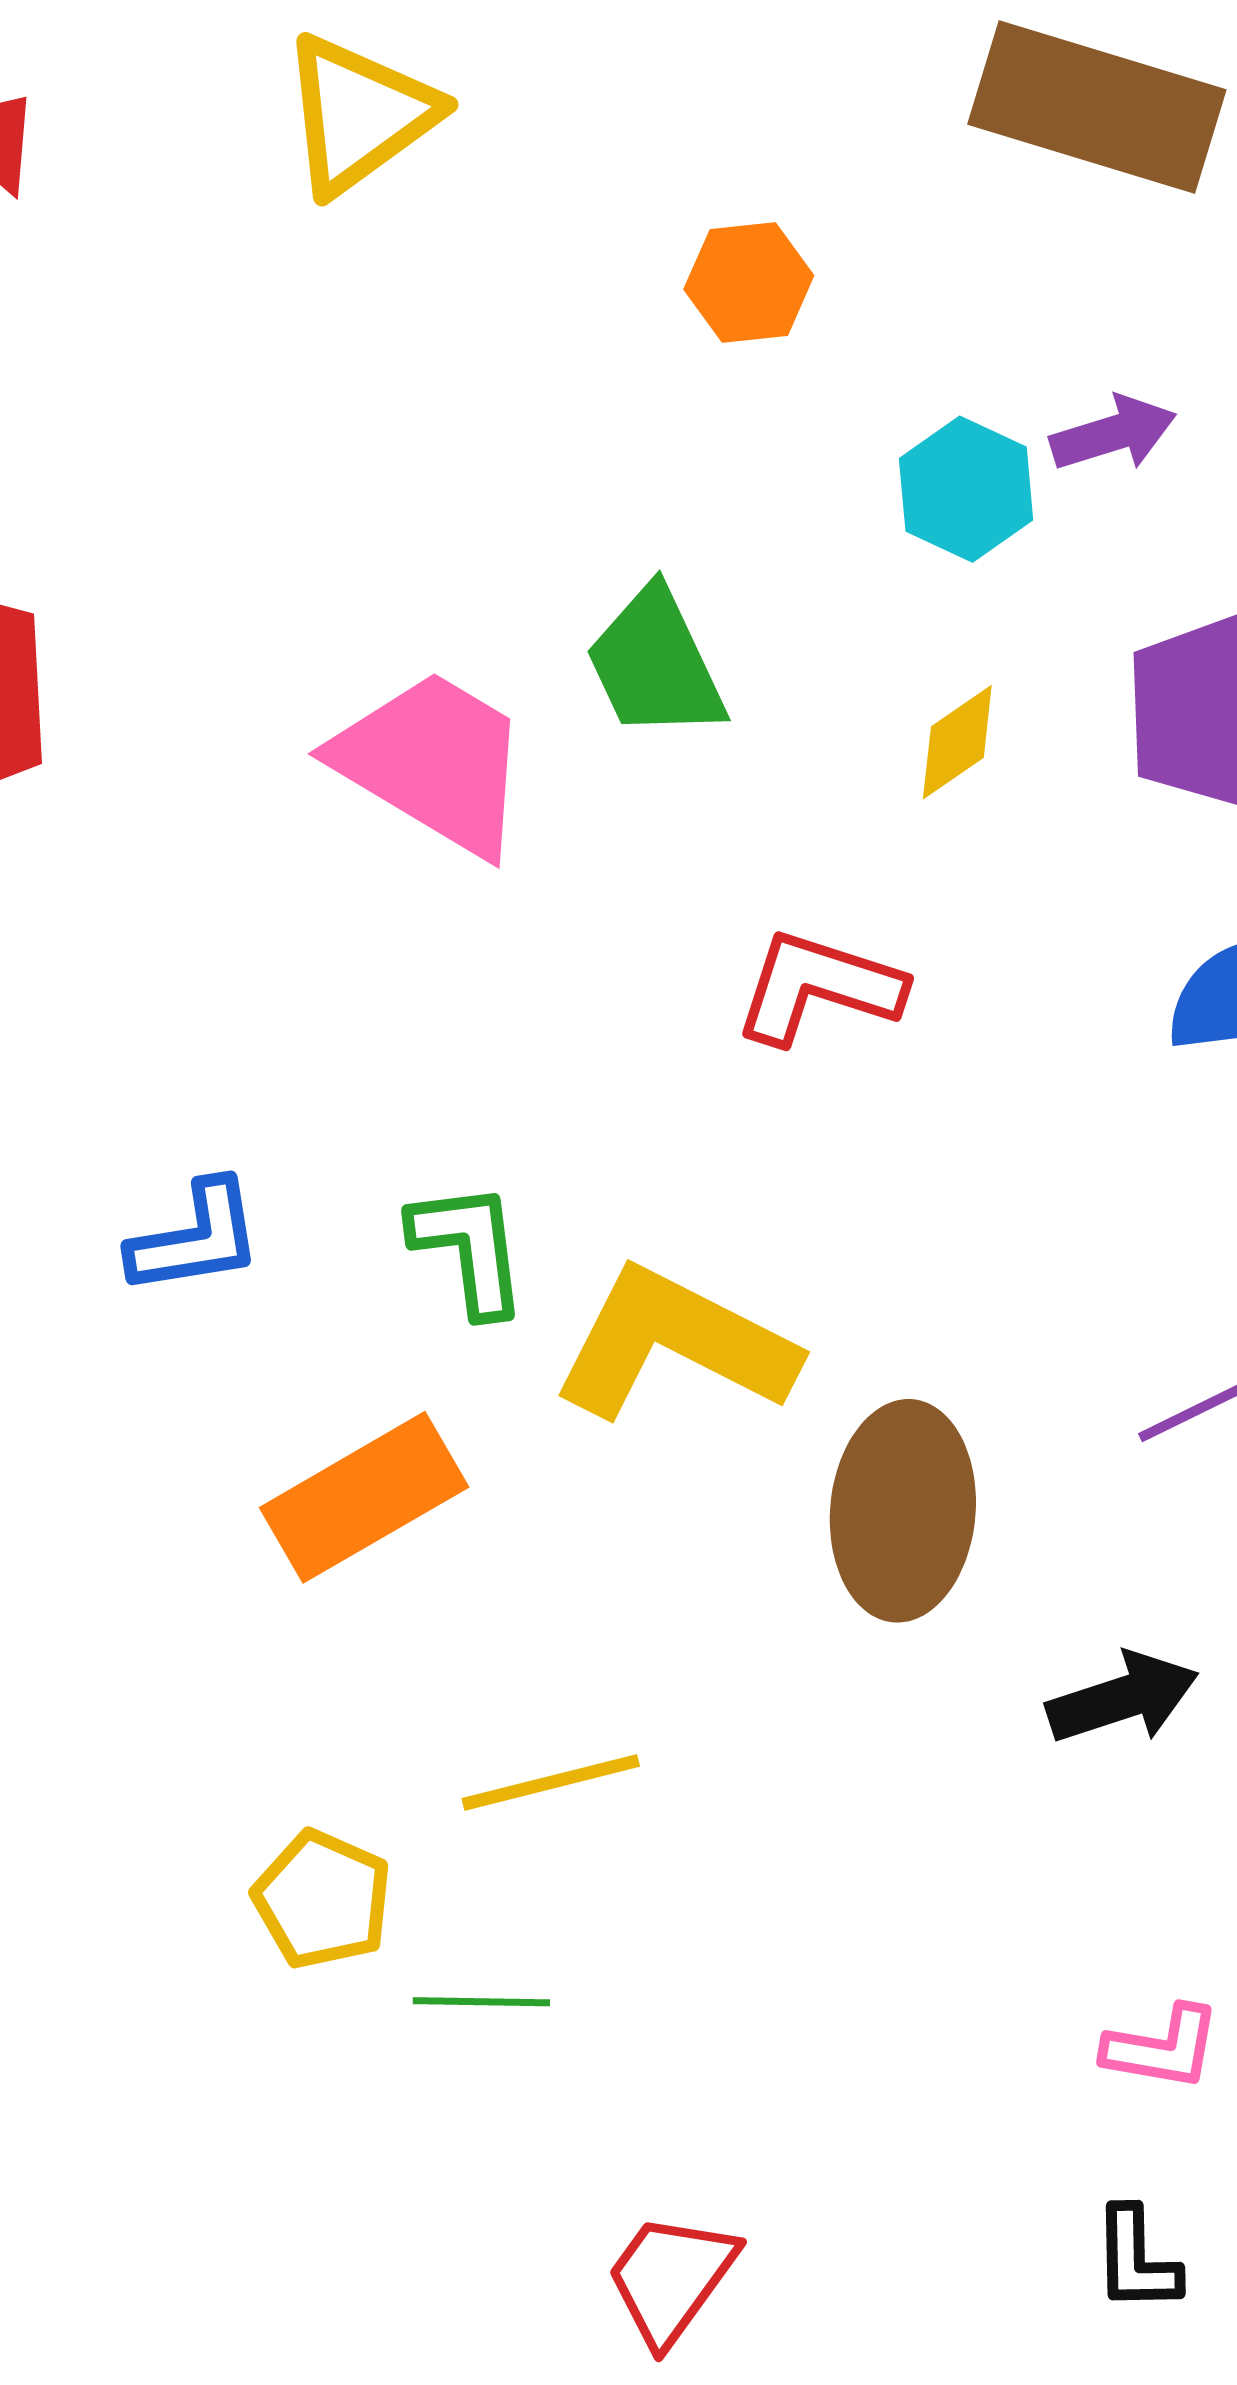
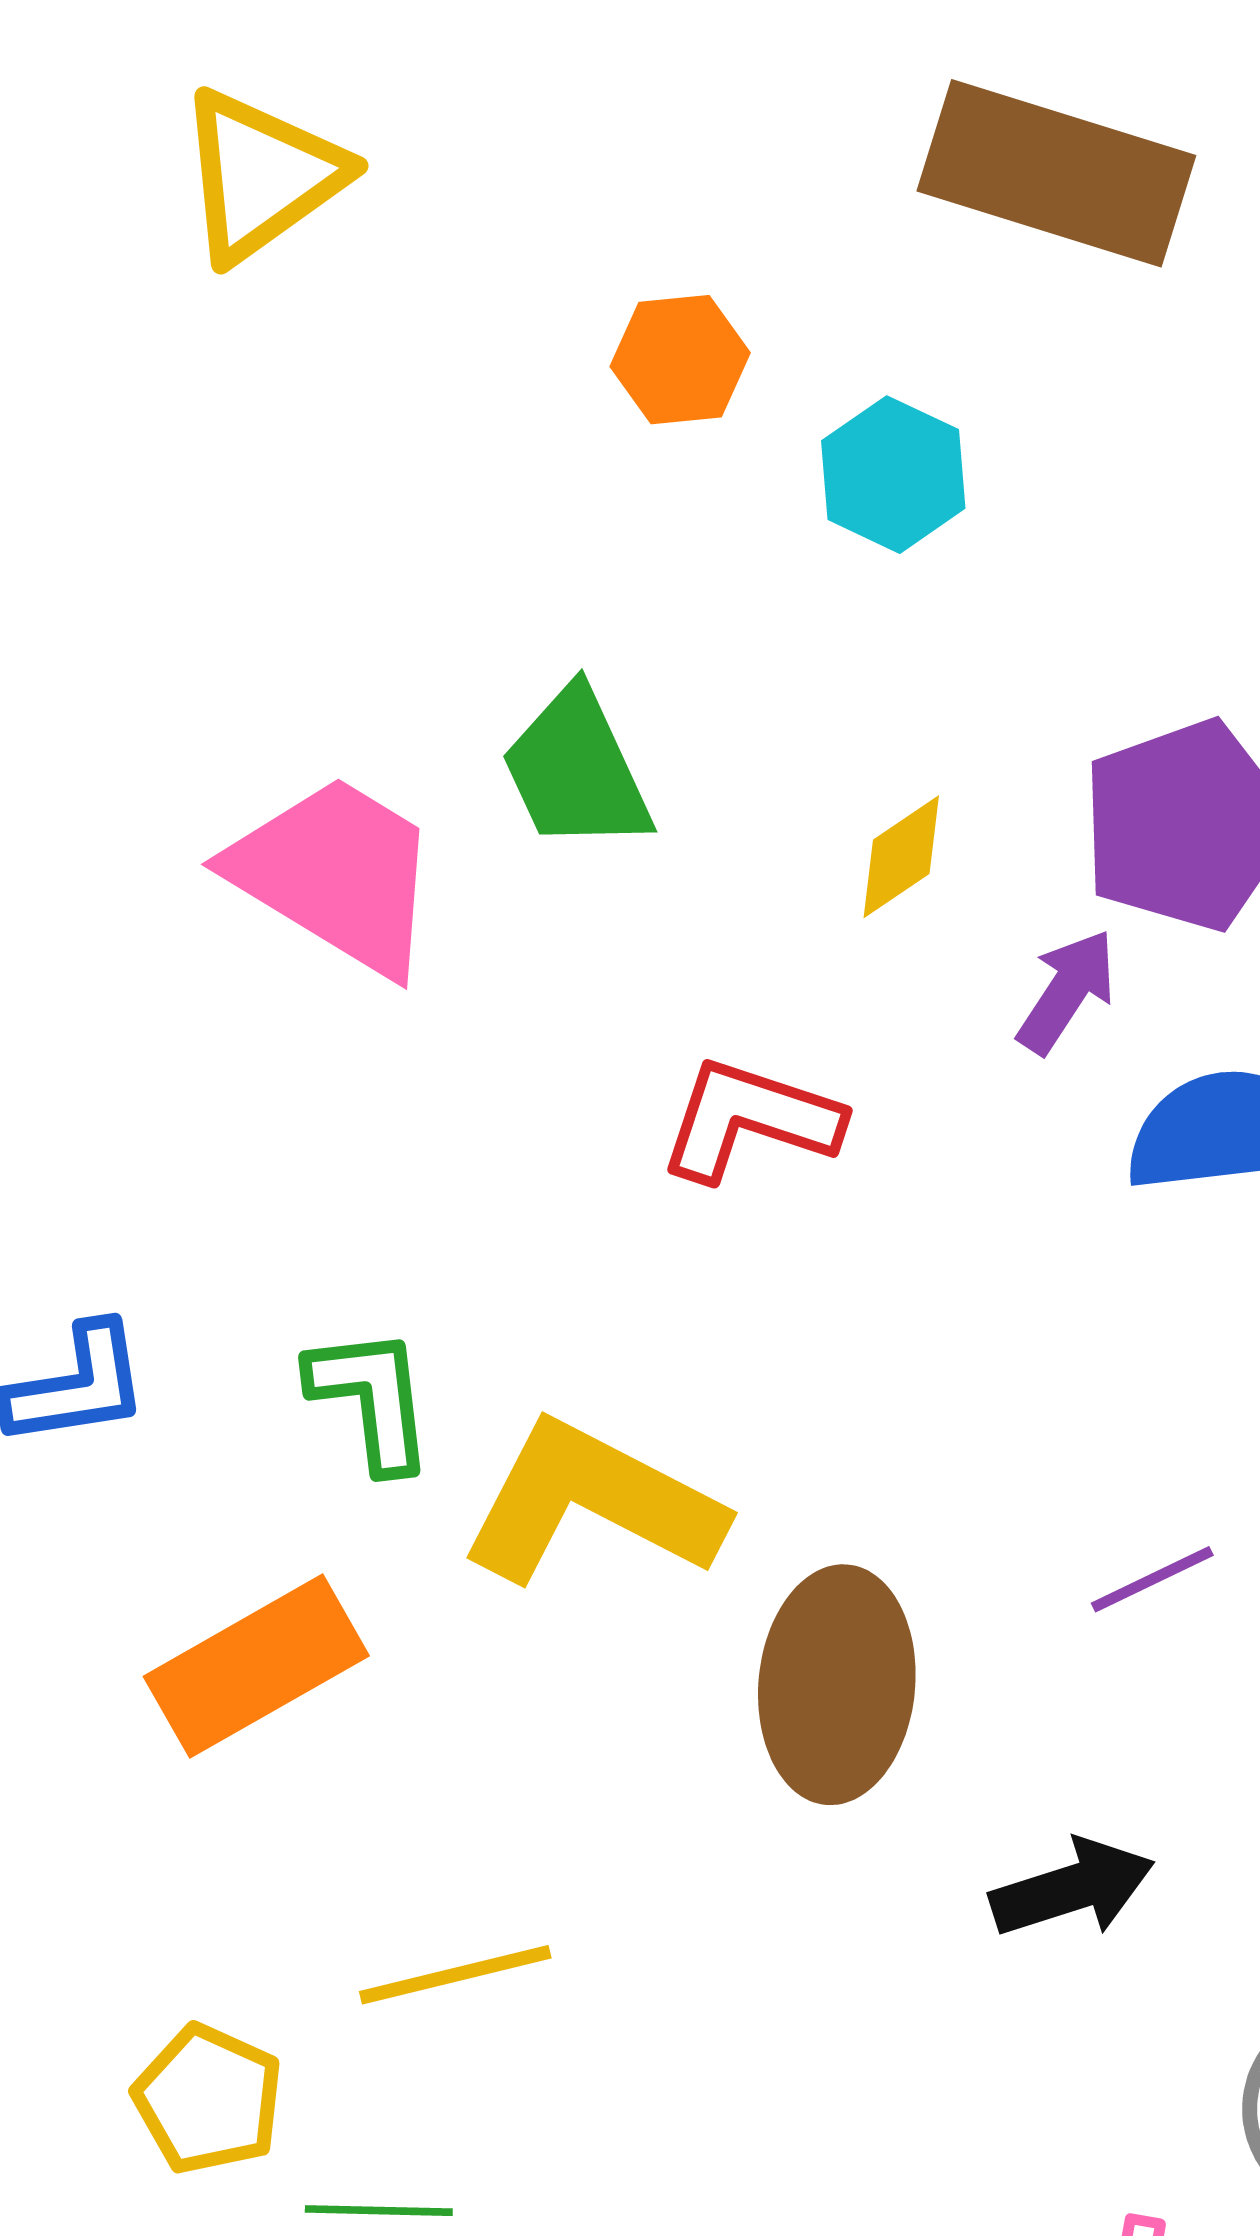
purple arrow: (1113, 434) -> (1067, 991), moved, turned -40
cyan hexagon: (966, 489) -> (893, 475), moved

